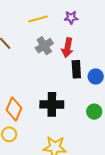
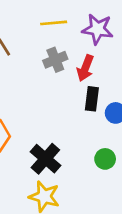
purple star: (71, 17) -> (98, 29), size x1.6
black cross: (52, 104) -> (45, 159), moved, turned 30

